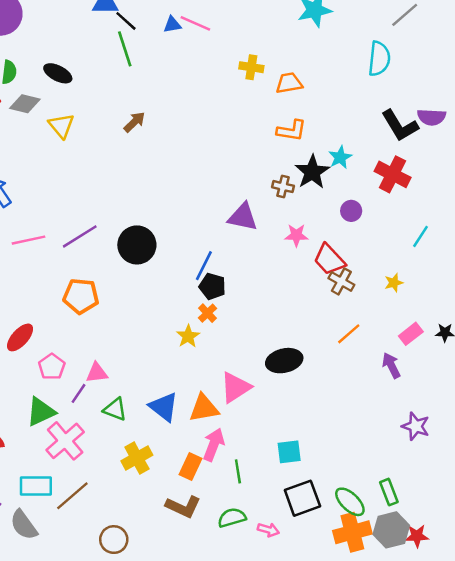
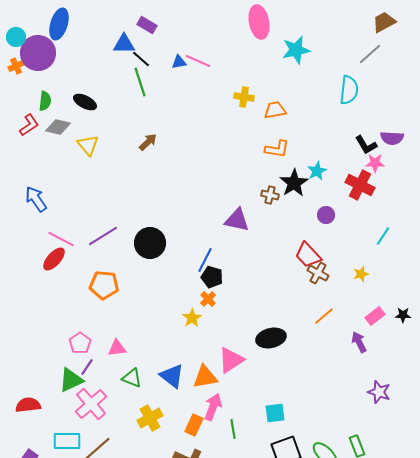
black L-shape: (400, 126) -> (366, 145), size x0.7
pink star: (296, 235) -> (375, 163), moved
pink line: (29, 240) -> (61, 239), turned 40
red ellipse: (20, 337) -> (54, 259), moved
purple line: (78, 393) -> (87, 367), moved

